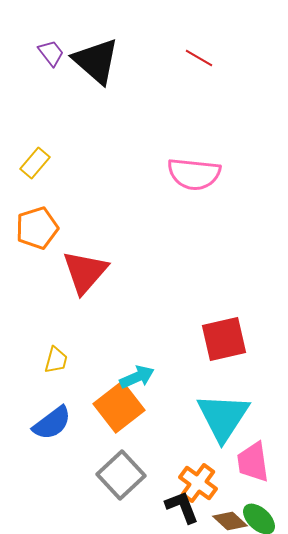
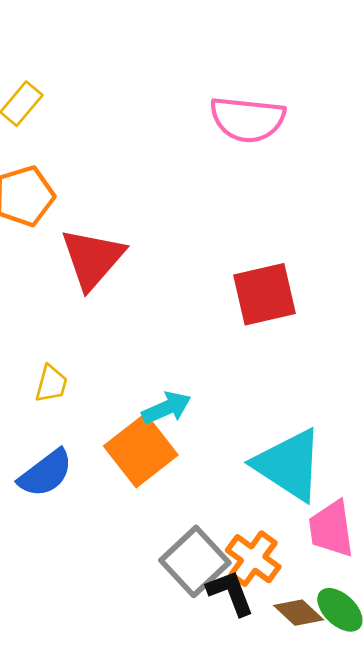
red square: (224, 339) -> (265, 294), moved
cyan triangle: (223, 417) -> (289, 465), turned -30
gray square: (121, 475) -> (195, 561), moved

